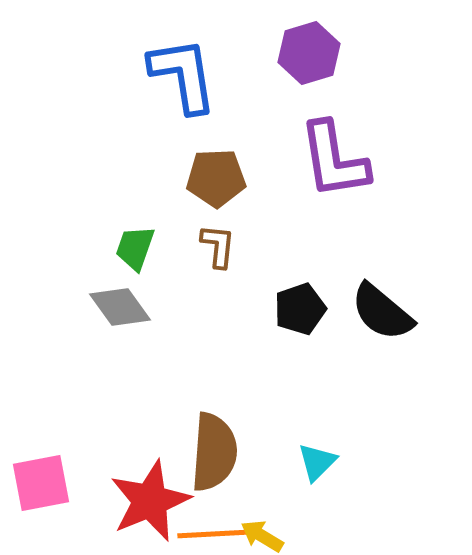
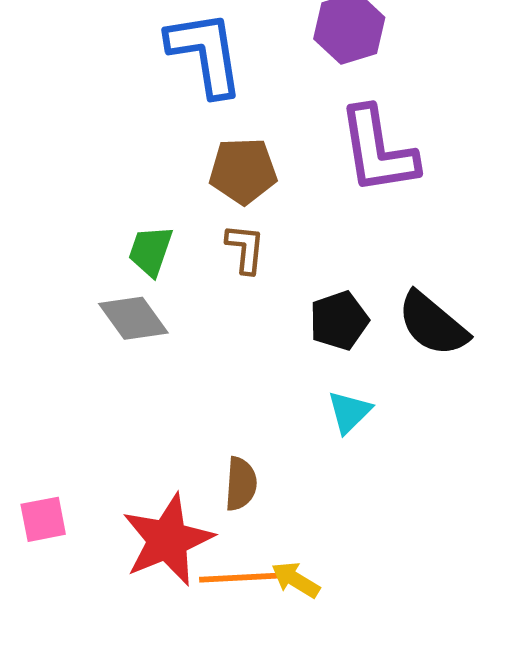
brown semicircle: (214, 452) -> (241, 484), size x0.6
cyan triangle: (317, 462) -> (349, 412), moved
pink square: (41, 483) -> (43, 519), size x0.7

